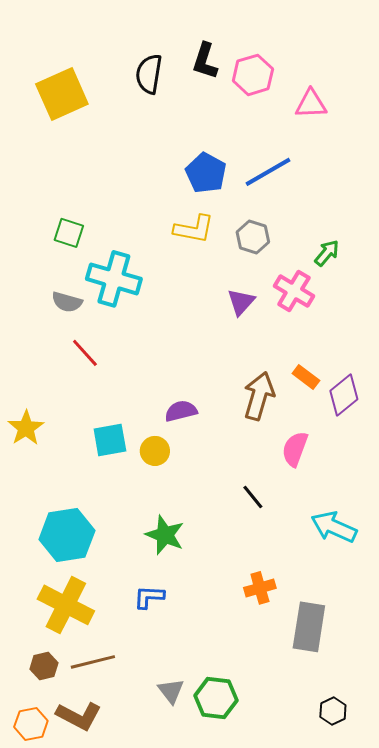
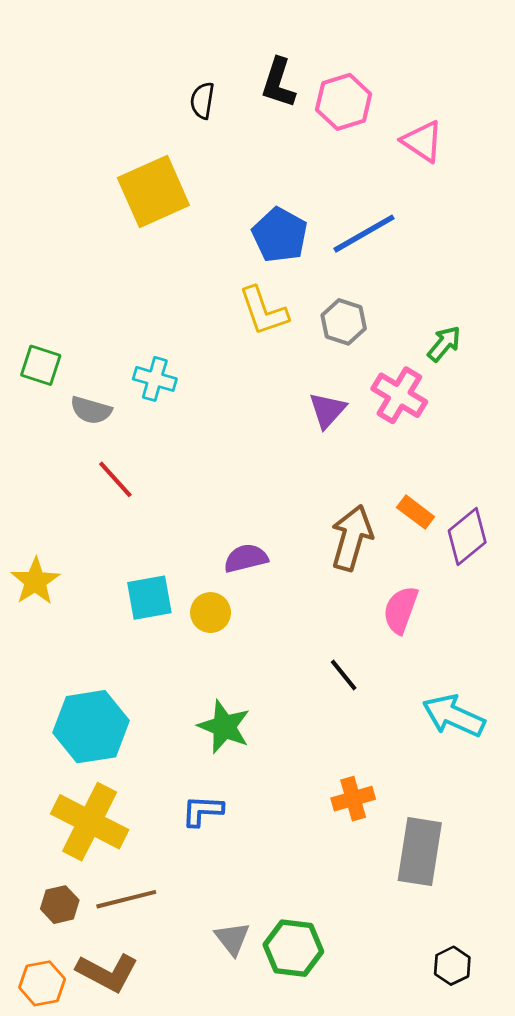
black semicircle: (149, 74) -> (202, 101), size x0.7
yellow square: (62, 94) -> (153, 192), moved
pink triangle: (311, 104) -> (422, 141), turned 36
yellow L-shape: (194, 229) -> (263, 311), turned 60
green square: (69, 233) -> (41, 365), moved
cyan cross: (114, 279) -> (155, 379), size x0.6

